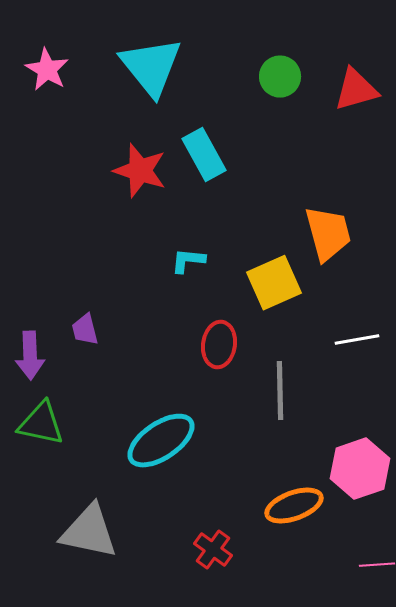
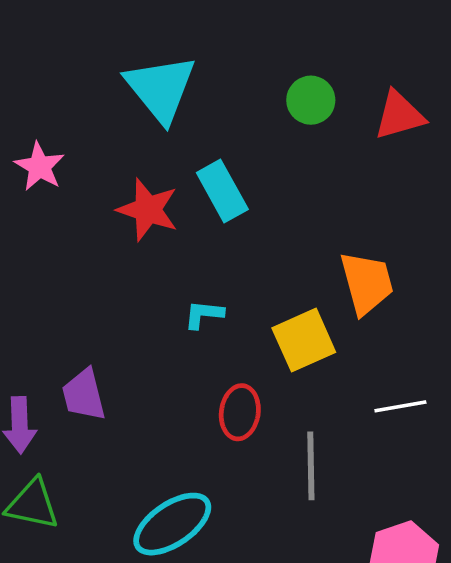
pink star: (47, 70) -> (39, 167), moved
purple trapezoid: (85, 330) -> (84, 395), size x1.4

